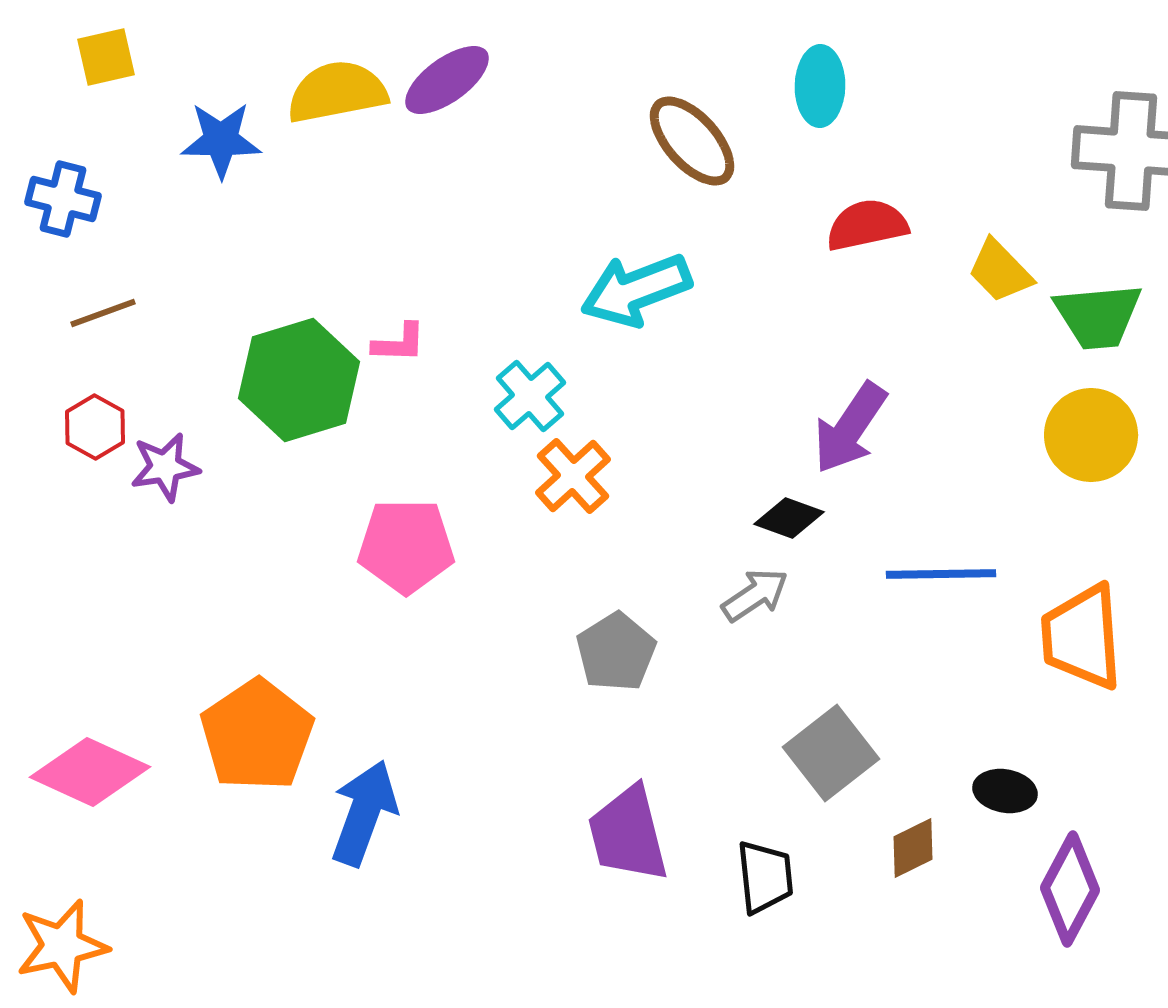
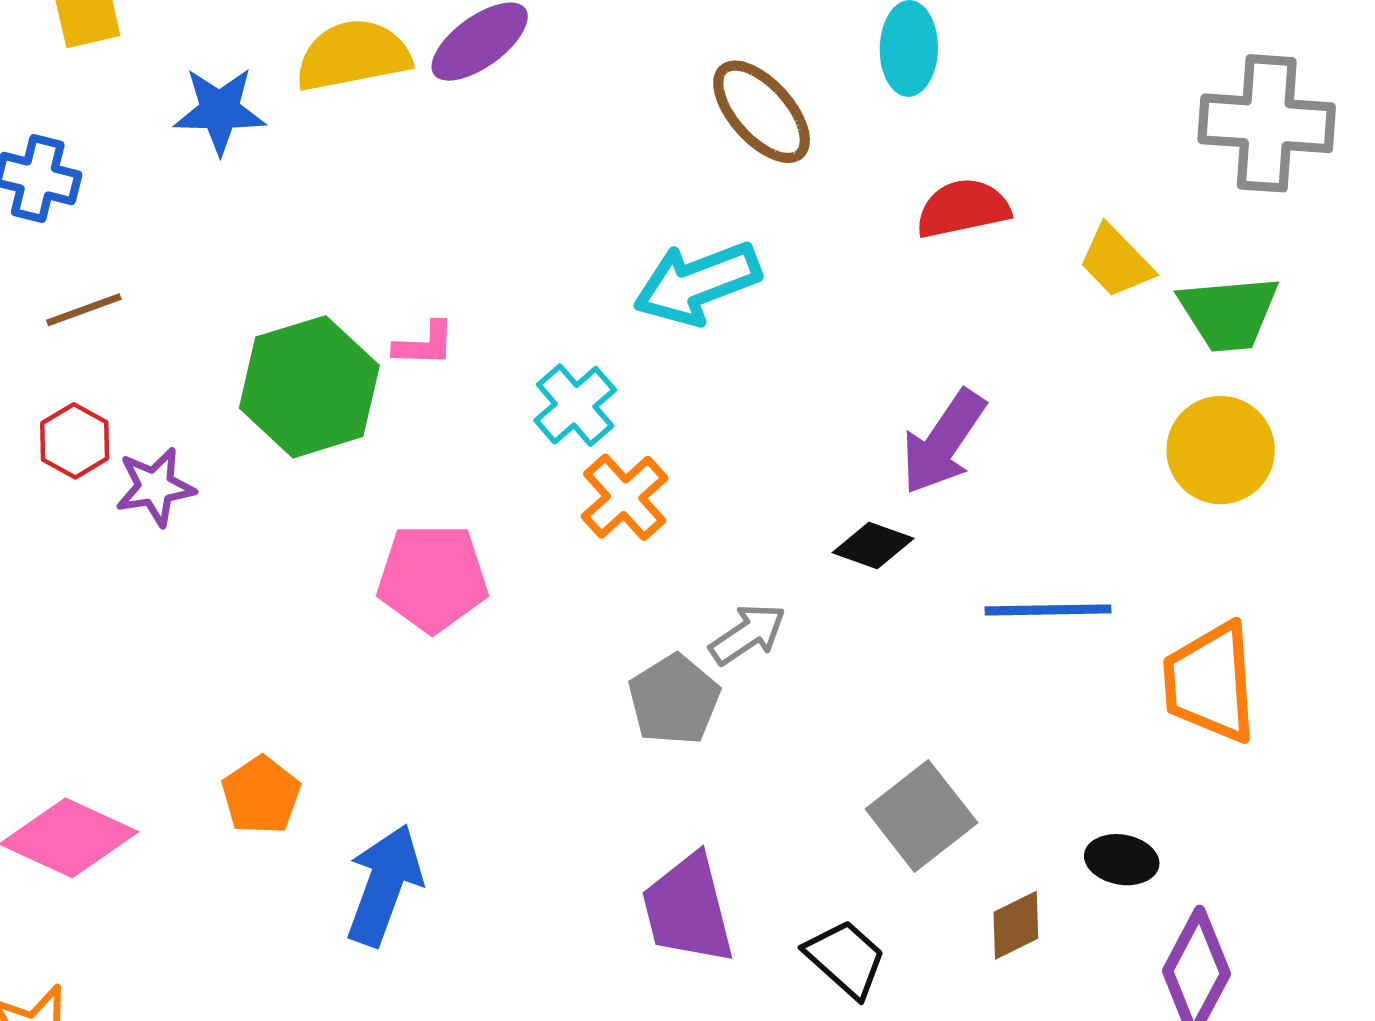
gray arrow: (755, 595) -> (748, 634), moved
orange pentagon: (257, 735) -> (261, 795), size x0.6
black trapezoid: (765, 877) -> (846, 959), turned -42

